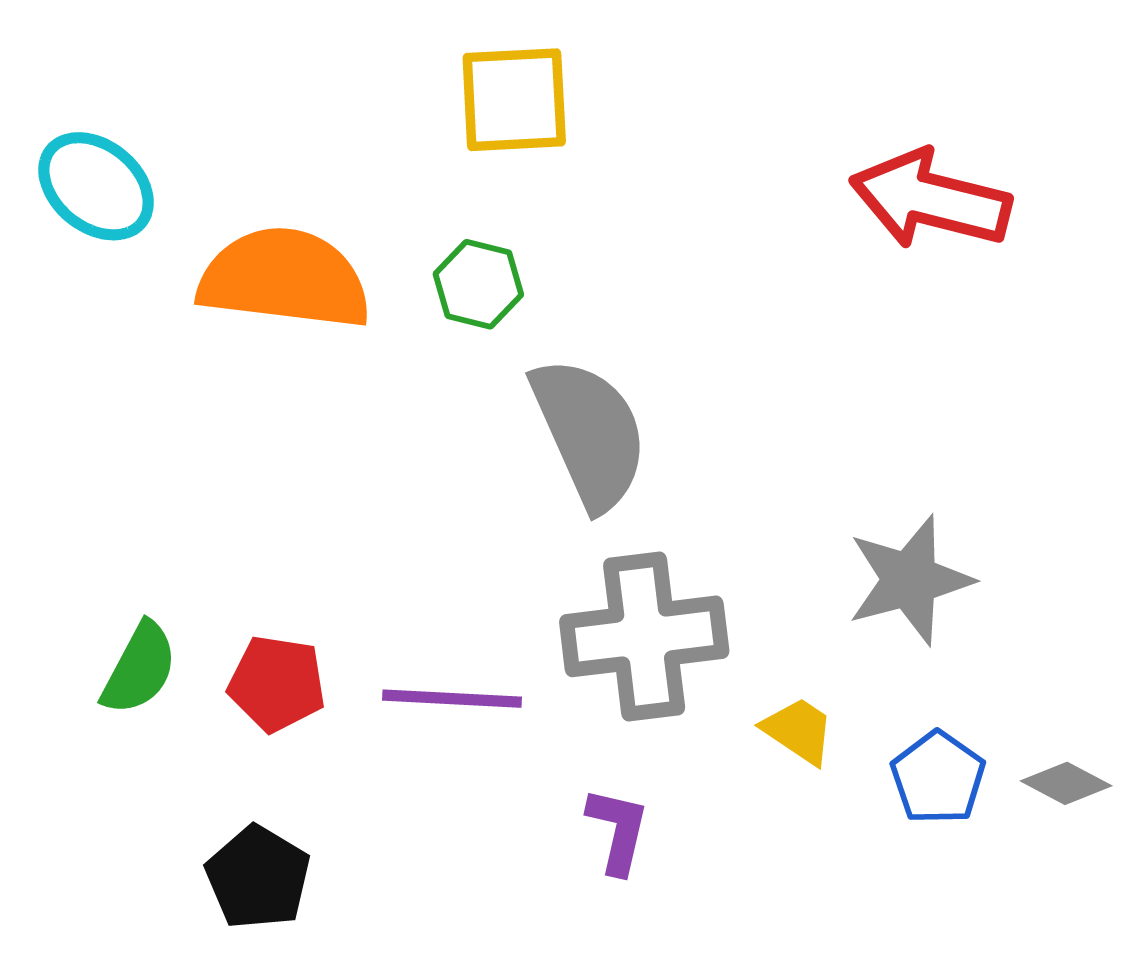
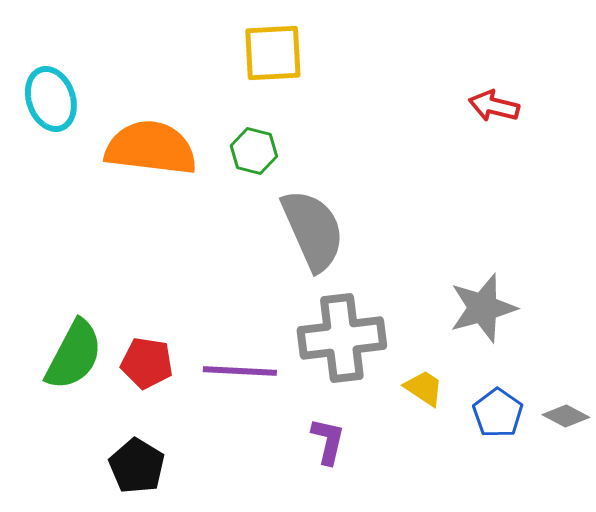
cyan ellipse: (96, 186) -> (51, 99), turned 32
red arrow: (930, 199) -> (494, 106), size x0.6
green semicircle: (139, 668) -> (74, 355), size x1.4

